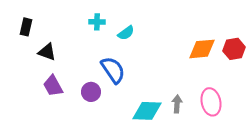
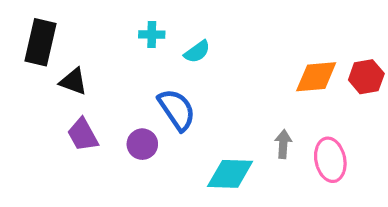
black rectangle: (26, 27) -> (40, 42), size x1.6
gray arrow: (177, 104) -> (283, 144), moved

